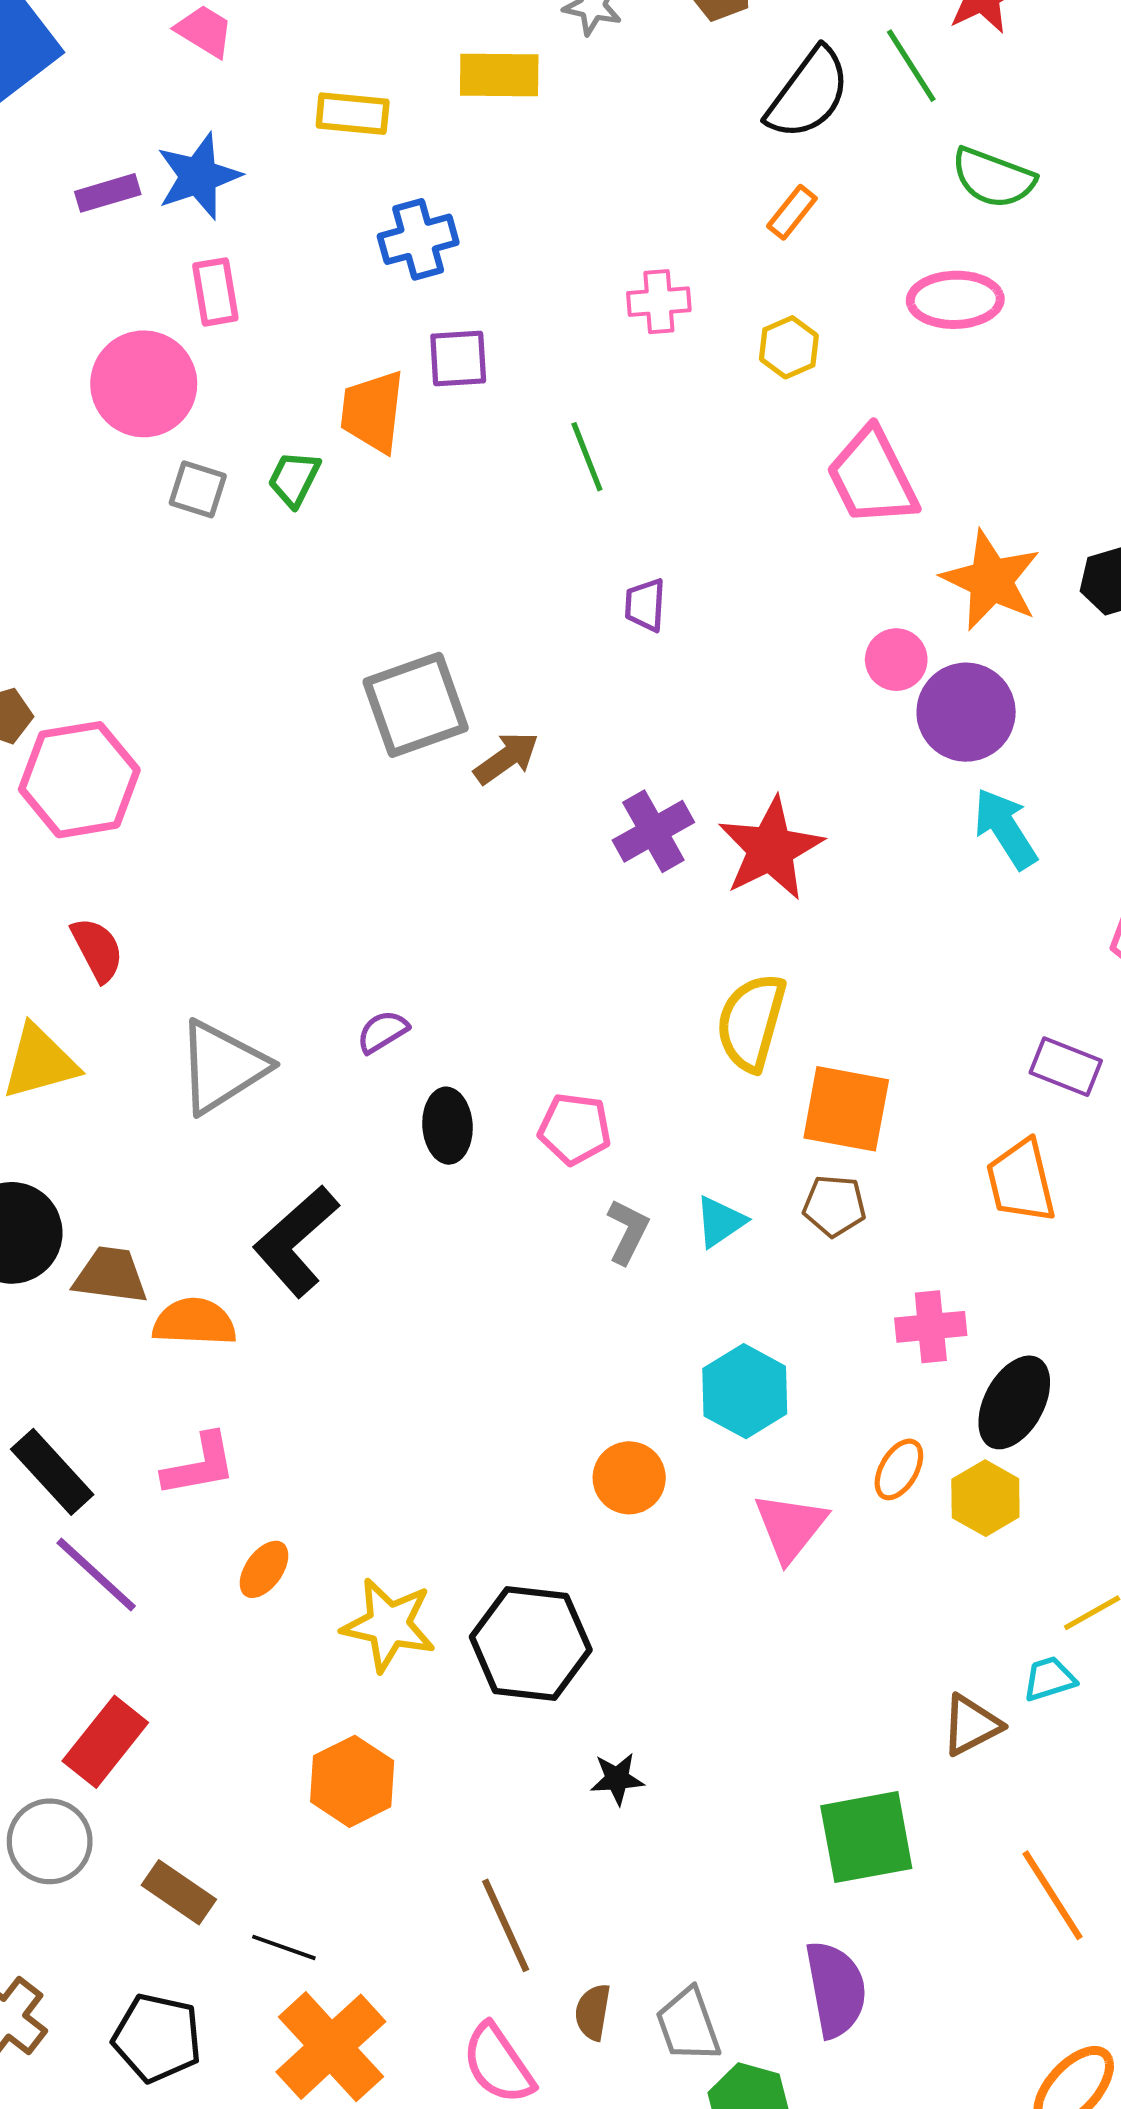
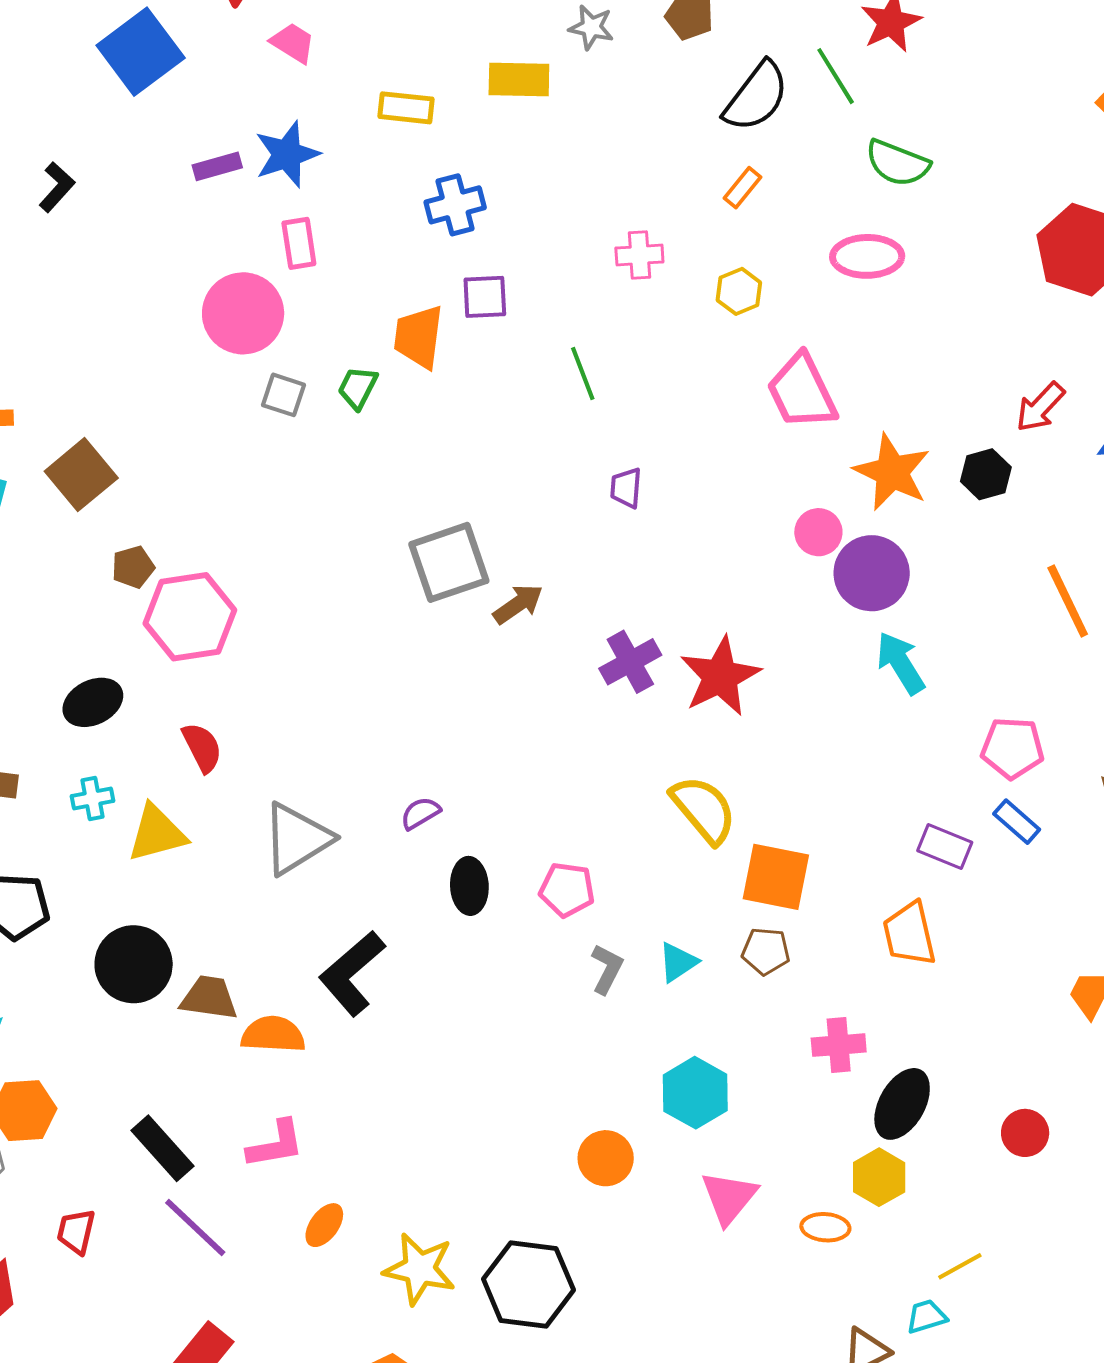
yellow semicircle: (751, 1022) -> (704, 809), turned 124
orange ellipse: (899, 1469) -> (825, 1227), moved, turned 63

